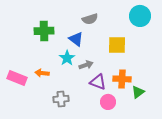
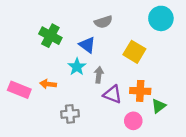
green cross: (44, 31) -> (50, 36), turned 30
yellow square: (117, 45) -> (134, 52), turned 30
gray arrow: (86, 65) -> (99, 75), turned -64
pink circle: (108, 102) -> (133, 121), moved

